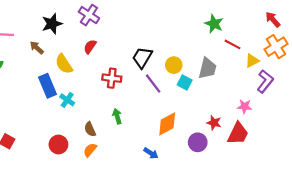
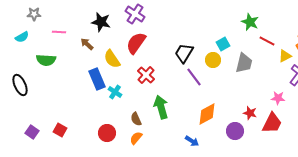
black star: (52, 24) -> (101, 22), turned 30
red semicircle: (90, 47) -> (136, 43), size x1.6
red cross: (112, 78) -> (146, 75), moved, turned 36
cyan square: (185, 82) -> (223, 44), moved, turned 32
green arrow: (117, 116) -> (161, 107), size x1.6

